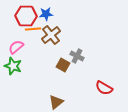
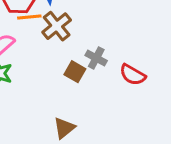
red semicircle: (104, 88) -> (133, 75), moved

